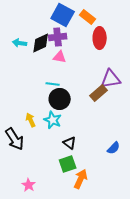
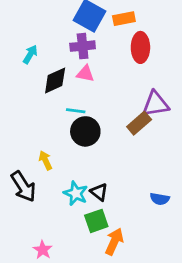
orange rectangle: (88, 17) -> (124, 19), turned -49
cyan arrow: (20, 43) -> (30, 54), turned 112
black diamond: (41, 43) -> (55, 80), moved
cyan star: (53, 120) -> (76, 193), moved
blue semicircle: (114, 148) -> (160, 199), turned 56

